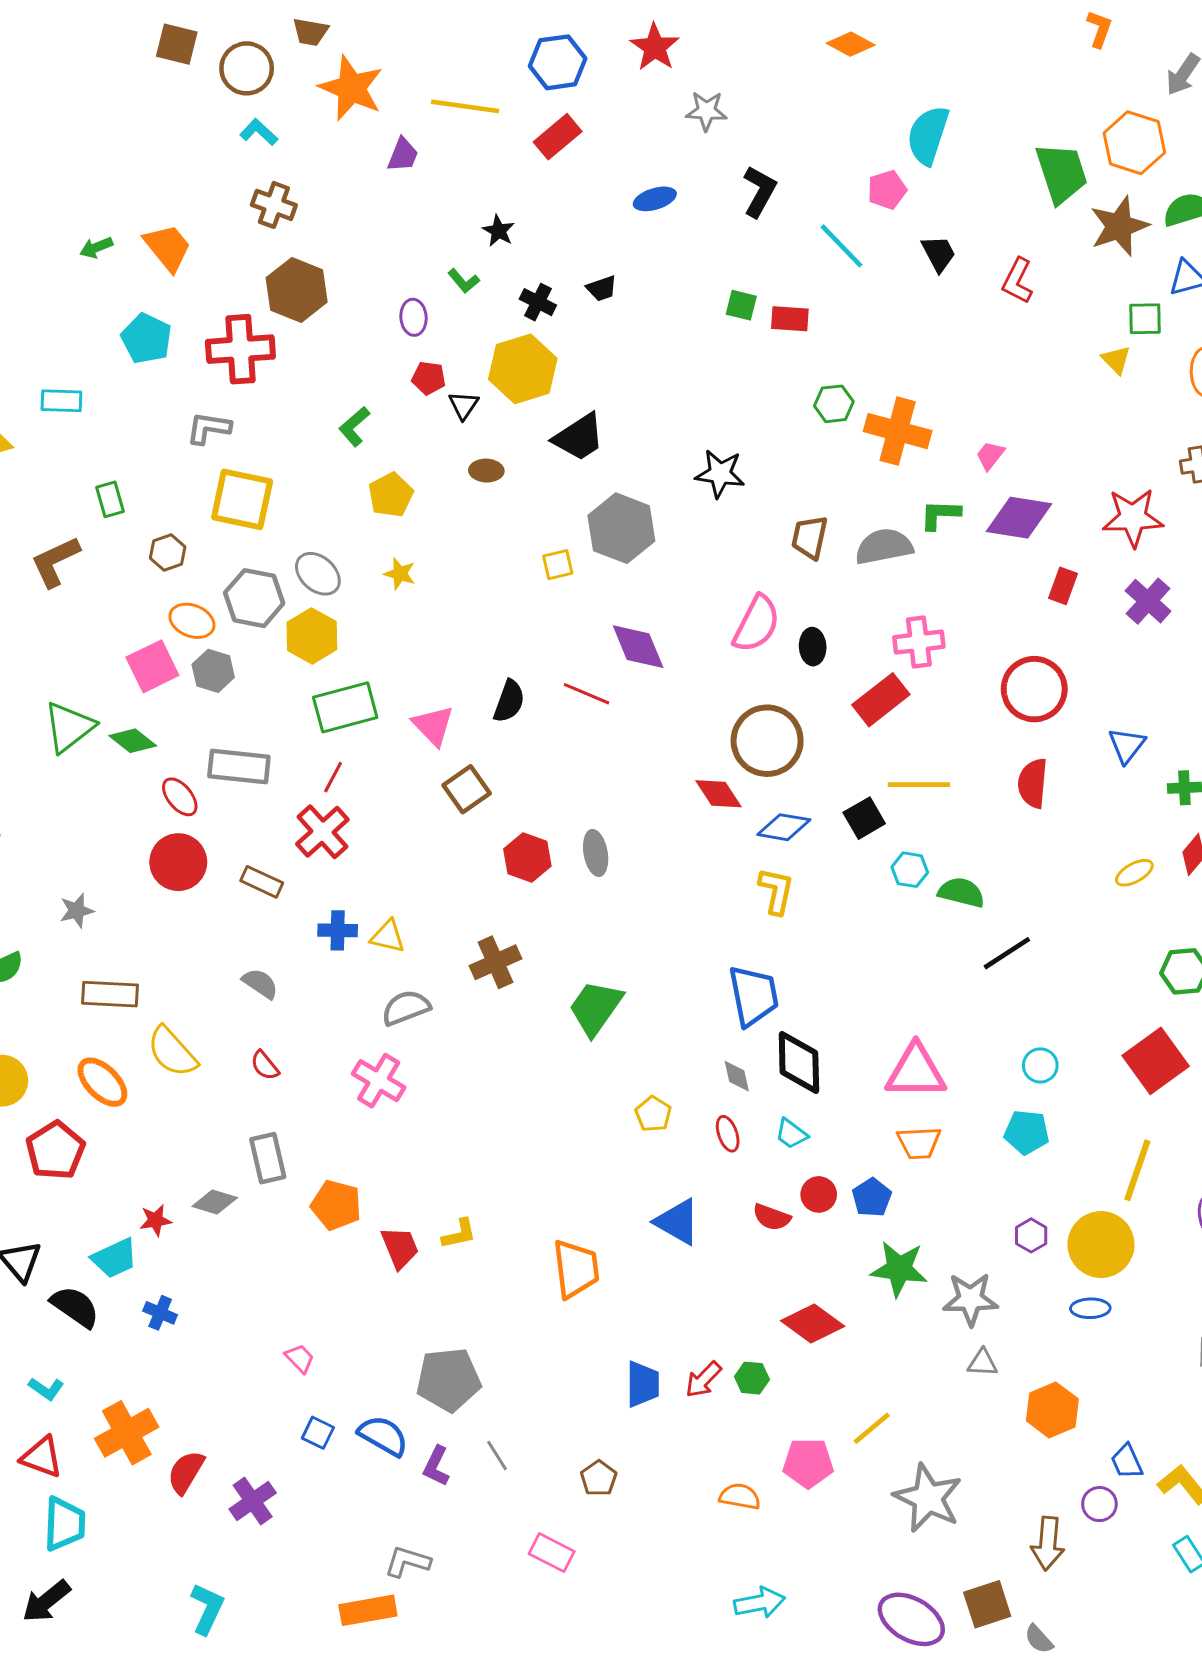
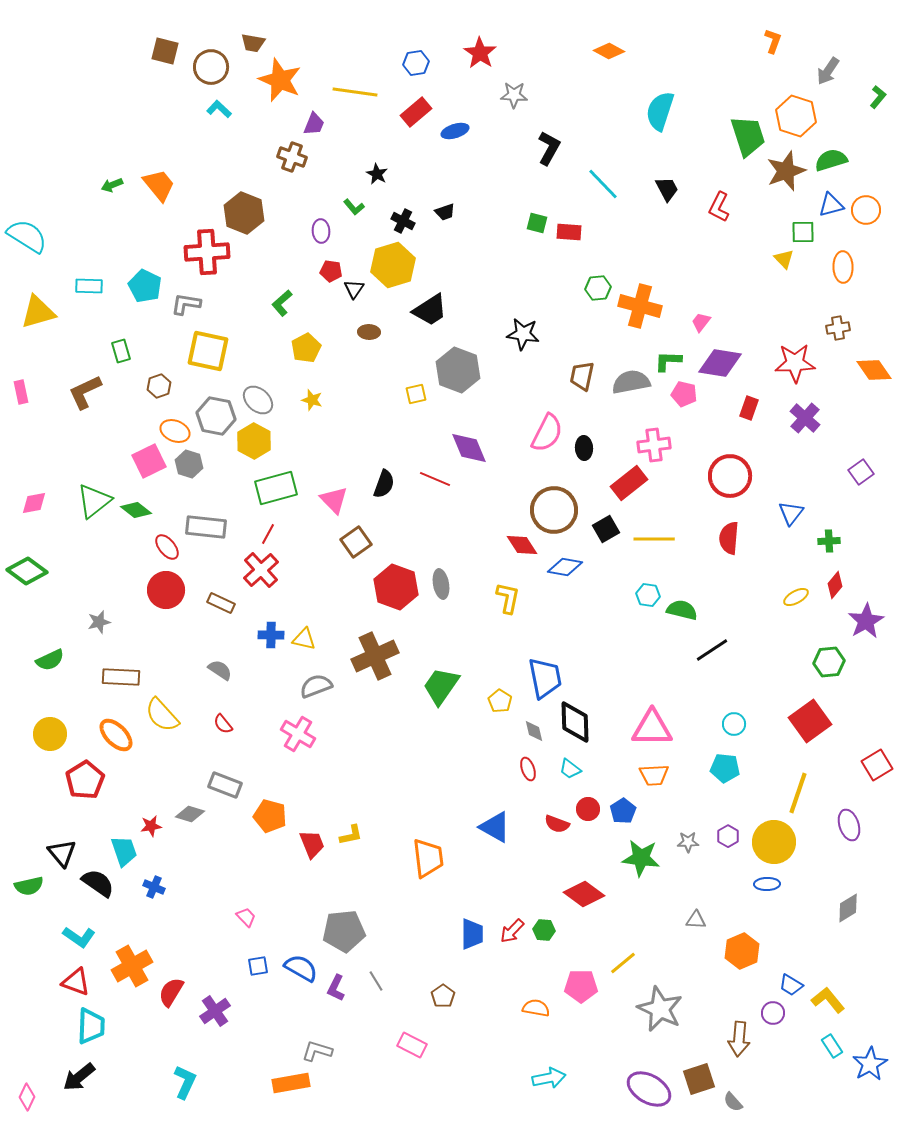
blue hexagon: (558, 62) -> (416, 63), size x0.7
pink pentagon: (887, 190) -> (684, 394), moved, turned 30
blue ellipse: (655, 199) -> (455, 131), moved
brown cross: (274, 205) -> (292, 157), moved
cyan pentagon: (146, 339) -> (145, 286), moved
black square: (864, 818) -> (606, 529), moved
red hexagon: (527, 858) -> (396, 587), size x1.4
yellow L-shape: (776, 891) -> (508, 598), moved
brown cross: (495, 962) -> (375, 656), size x1.4
yellow pentagon: (653, 1114) -> (500, 701), moved
gray rectangle: (268, 1158) -> (225, 785), turned -56
cyan trapezoid: (115, 1258) -> (124, 851), turned -84
gray star: (970, 1299) -> (688, 842), moved, size x0.6
cyan L-shape: (46, 1389) -> (79, 937), size x1.4
blue square: (318, 1433) -> (258, 966), turned -35
blue trapezoid: (1127, 1462) -> (791, 985), turned -35

